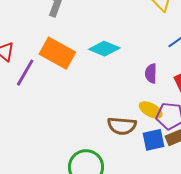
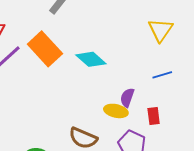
yellow ellipse: (151, 110) -> (116, 111), moved, turned -35

